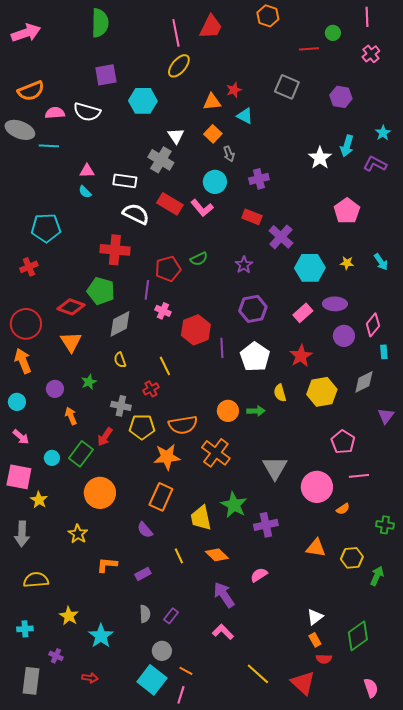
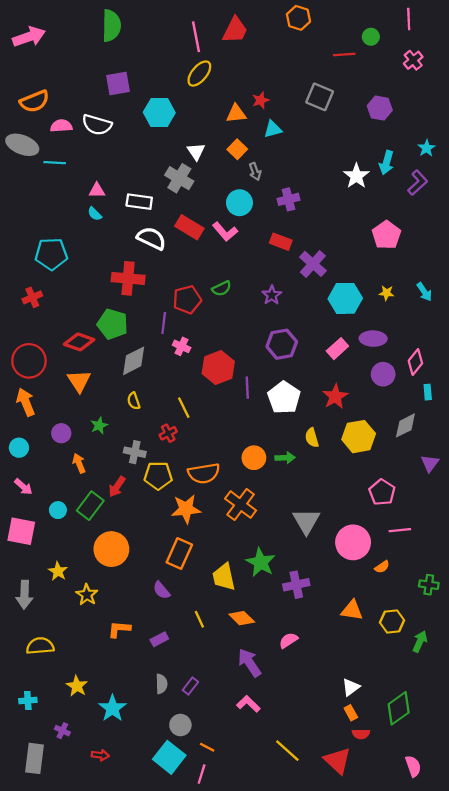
cyan triangle: (245, 116) -> (273, 129), turned -42
purple L-shape: (375, 164) -> (418, 183), turned 110
yellow star: (39, 500) -> (58, 571), moved

